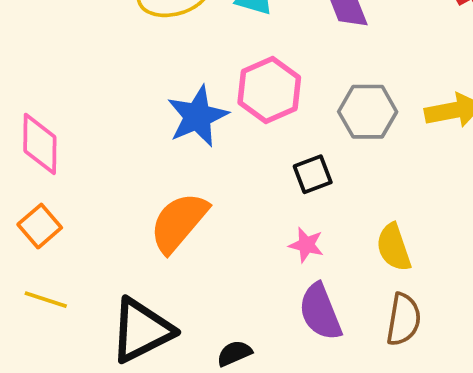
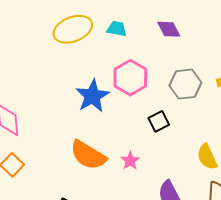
orange semicircle: (179, 222) -> (88, 155), turned -93
pink star: (306, 245) -> (130, 161), moved, turned 30

